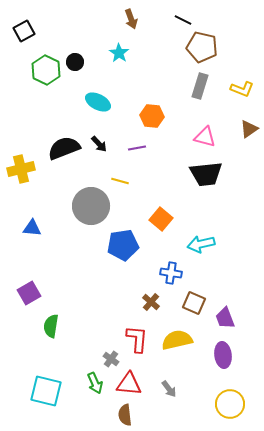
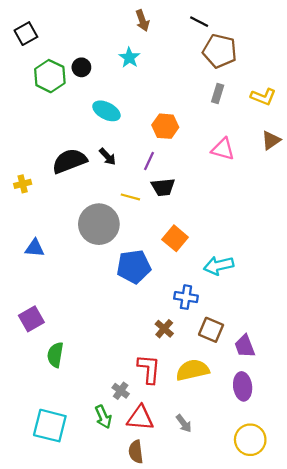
gray rectangle: (200, 86) -> (218, 93), size x0.7
purple line: (137, 148) -> (149, 161), turned -54
yellow cross: (21, 169) -> (23, 184), size x0.6
black trapezoid: (206, 174) -> (163, 187), moved, size x0.7

